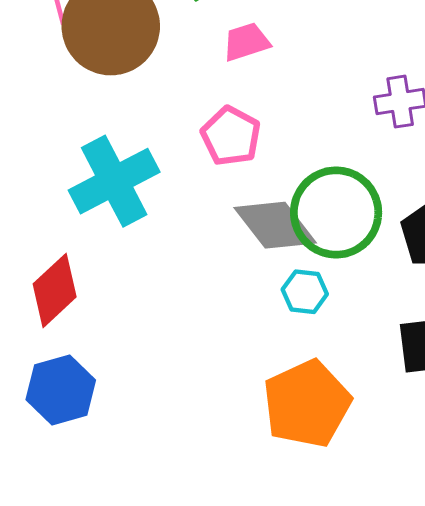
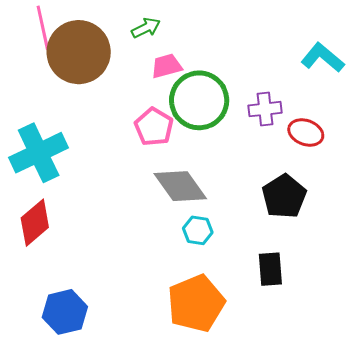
cyan cross: (114, 181) -> (39, 153), moved
green circle: (336, 212) -> (199, 100), moved
blue hexagon: (61, 390) -> (65, 312), moved

